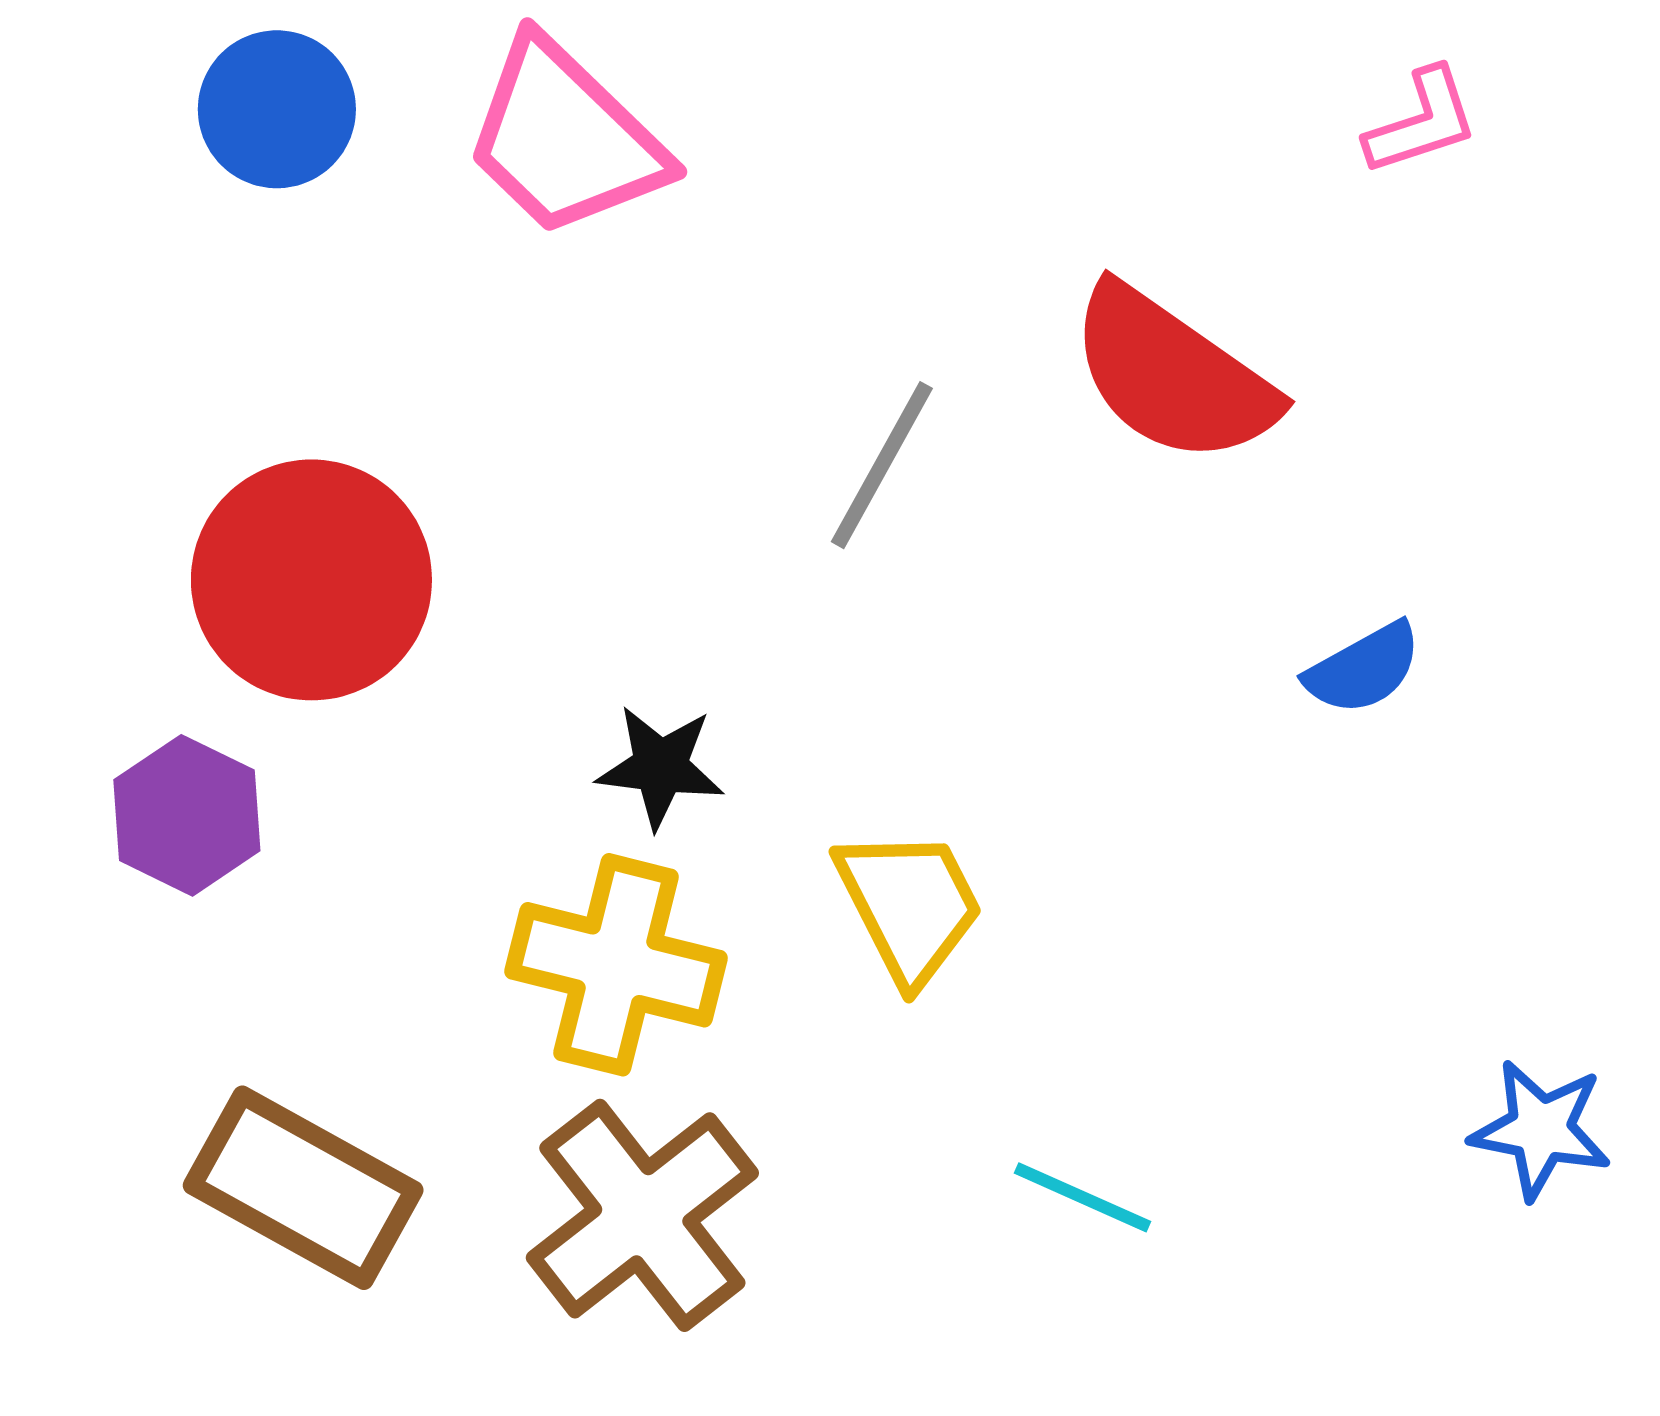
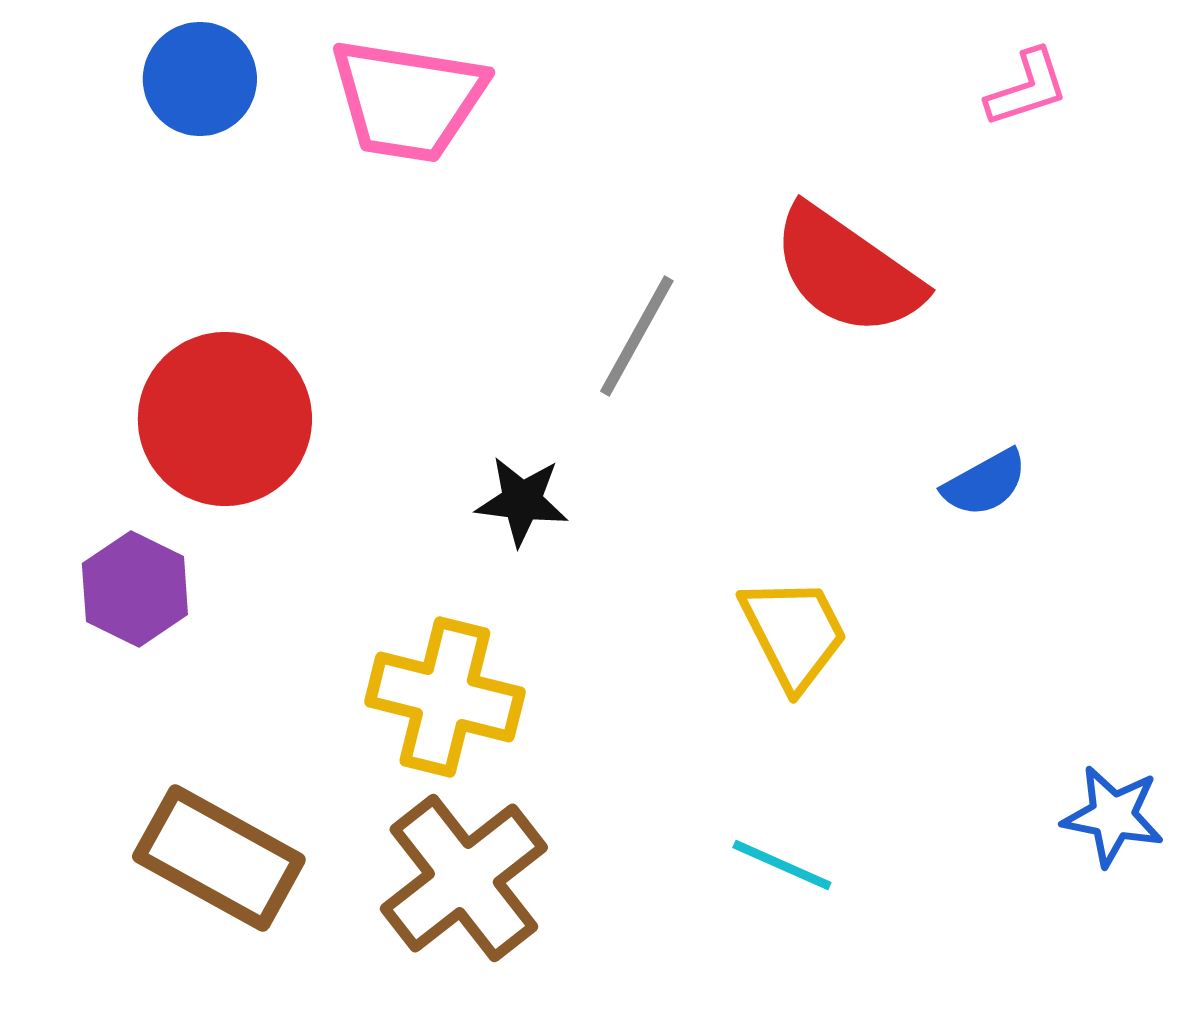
pink trapezoid: (565, 138) -> (408, 100), turned -35
black star: (660, 767) -> (522, 501), moved
yellow trapezoid: (909, 905) -> (794, 633), moved

